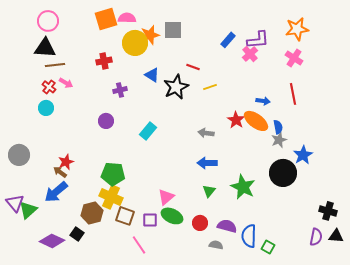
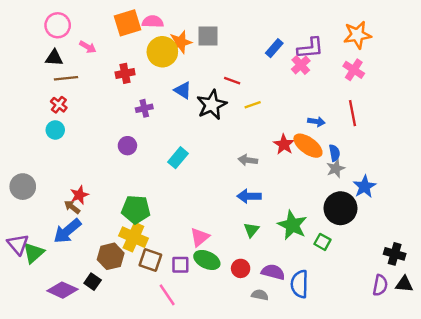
black triangle: (45, 48) -> (54, 58), size x0.7
pink arrow: (66, 83) -> (88, 47), moved
green square: (268, 247) -> (322, 242), moved

